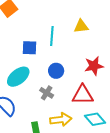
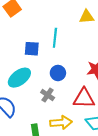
yellow triangle: (81, 26) -> (87, 17), moved

